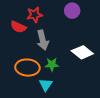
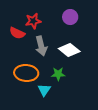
white diamond: (82, 52) -> (69, 50), moved
green star: (52, 64) -> (58, 74), moved

